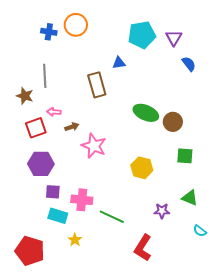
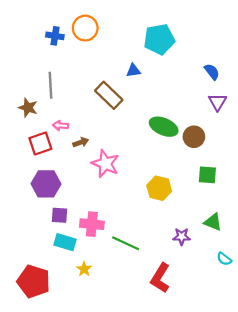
purple triangle: (174, 38) -> (217, 102), moved
brown rectangle: (97, 85) -> (109, 95), turned -30

